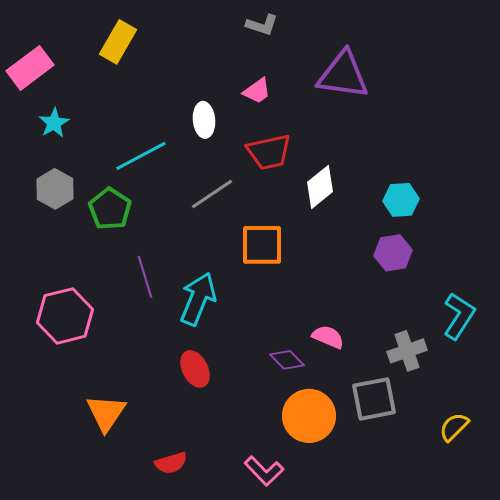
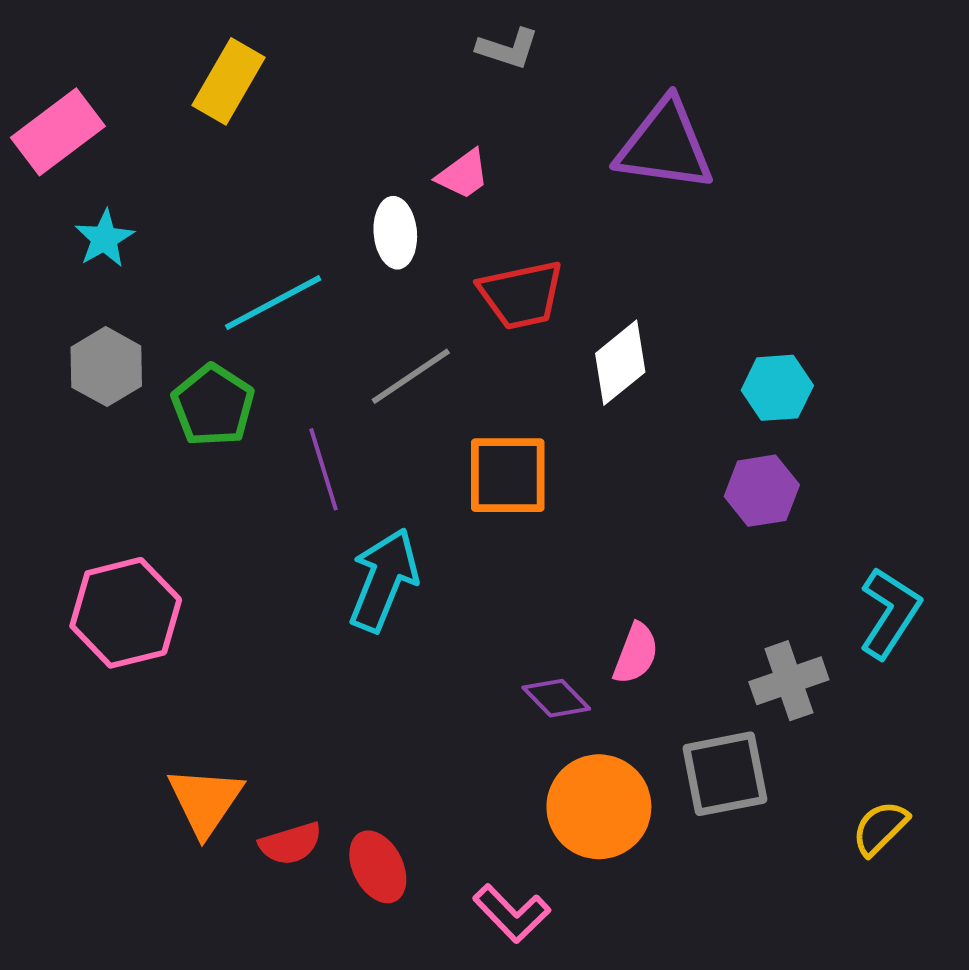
pink trapezoid: (257, 91) -> (463, 175), moved
purple line: (145, 277) -> (324, 469), moved
pink semicircle: (328, 337) -> (636, 654), turned 88
red ellipse: (195, 369) -> (378, 867), moved
red semicircle: (171, 463) -> (291, 844), moved

